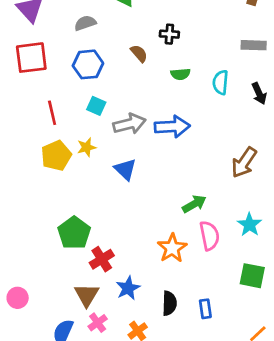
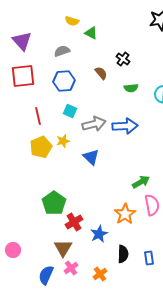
black cross: (169, 34) -> (123, 59), turned 32
blue star: (128, 288) -> (99, 234), moved

